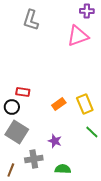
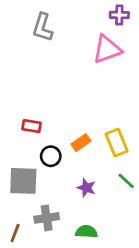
black circle: (12, 107) -> (51, 156), moved
gray square: (17, 132) -> (23, 181), turned -30
purple star: (55, 141) -> (86, 188), moved

